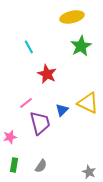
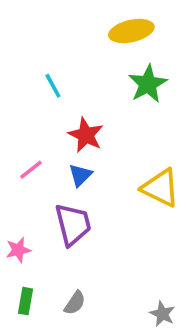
pink line: (26, 103) -> (31, 170), moved
blue triangle: (62, 110) -> (80, 175), moved

